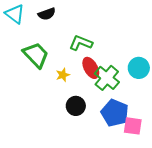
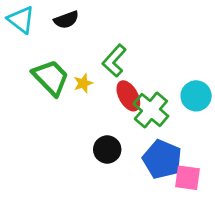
green L-shape: (81, 43) -> (114, 61), turned -70
yellow star: (63, 75) -> (83, 83), moved

